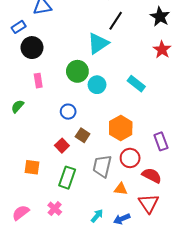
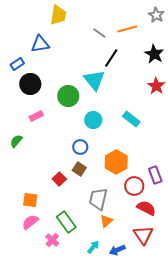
cyan triangle: (98, 43) -> (94, 80), turned -35
green circle: (77, 71) -> (68, 96), moved
pink rectangle: (38, 81) -> (36, 116), turned 72
blue circle: (68, 112) -> (80, 147), moved
red circle: (130, 158) -> (134, 186), moved
green rectangle: (67, 178) -> (66, 222), moved, turned -55
orange triangle: (121, 189) -> (106, 221), moved, turned -48
pink semicircle: (21, 213) -> (30, 222), moved

